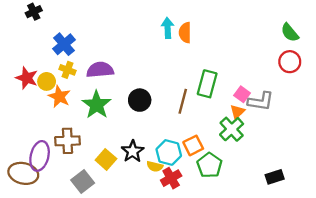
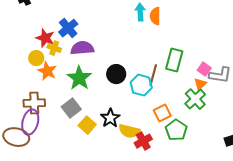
blue cross: (64, 44) -> (68, 28), moved
red star: (27, 78) -> (45, 38), moved
brown cross: (67, 141) -> (34, 103), moved
cyan hexagon: (169, 152) -> (141, 85), moved
yellow semicircle: (155, 166) -> (129, 131), size x1.5
gray square: (83, 182) -> (71, 108), moved

